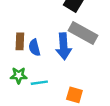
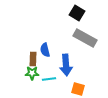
brown rectangle: (20, 41) -> (33, 59), moved
blue arrow: (64, 46) -> (66, 65), moved

